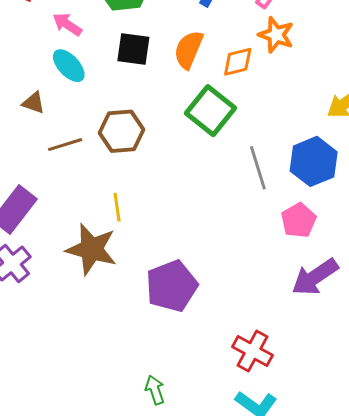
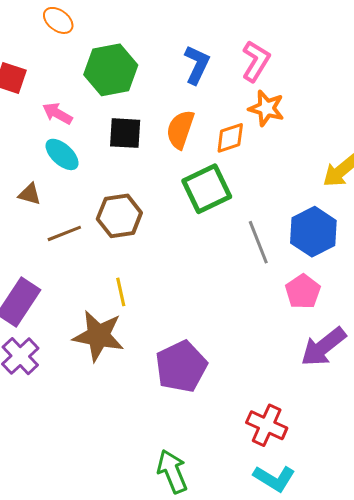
green square: (210, 111) -> (207, 189), turned 30
green arrow: (155, 390) -> (172, 471), size x1.5

